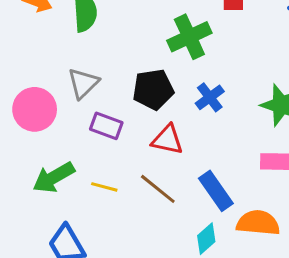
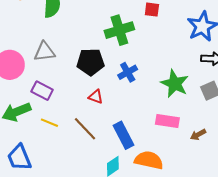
gray triangle: (83, 83) -> (44, 52), turned 30
purple rectangle: (106, 126) -> (42, 91), moved
red triangle: (167, 140) -> (96, 97), size x0.7

